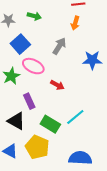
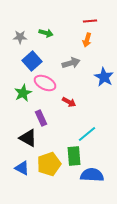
gray arrow: (59, 46) -> (71, 63), turned 42
blue star: (92, 60) -> (104, 77), turned 30
green rectangle: (50, 124) -> (74, 156), moved, turned 54
yellow pentagon: (37, 147) -> (49, 164), turned 30

